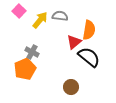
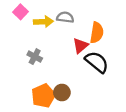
yellow arrow: (40, 20) -> (43, 22), turned 48
orange pentagon: (25, 69) -> (43, 96), moved
brown circle: (71, 87) -> (62, 92), moved

